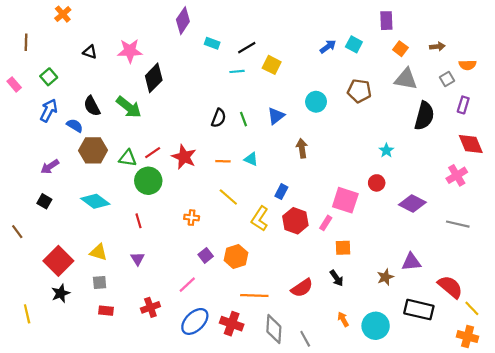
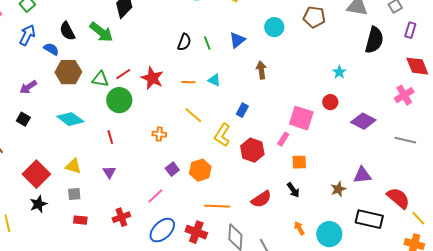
red hexagon: (295, 221) -> (252, 150), moved

